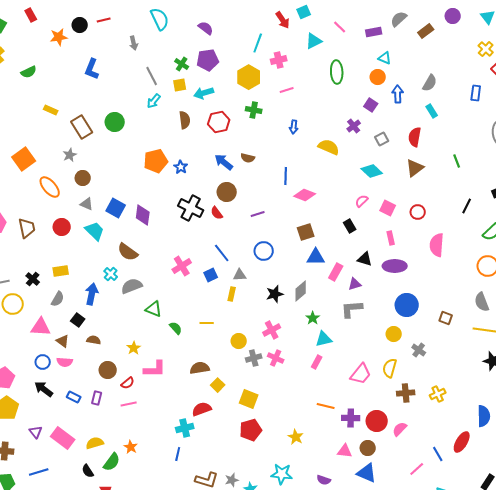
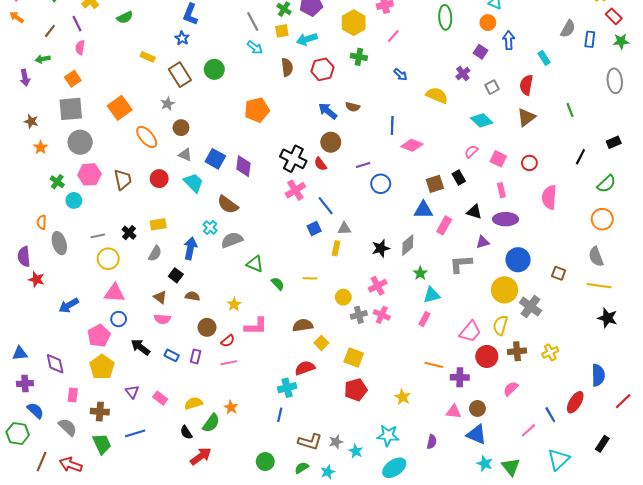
gray semicircle: (430, 83) -> (568, 29), moved
pink line: (287, 90) -> (393, 36), turned -32
cyan arrow: (154, 101) -> (255, 48), turned -91
blue arrow: (294, 127) -> (400, 75), turned -56
blue star: (181, 167) -> (182, 38), moved
brown square: (306, 232) -> (435, 184), moved
blue circle: (264, 251) -> (381, 184), moved
pink cross: (182, 266) -> (295, 190), moved
purple triangle: (355, 284) -> (483, 242), moved
pink triangle: (41, 327) -> (114, 293), moved
yellow circle: (394, 334) -> (504, 290), size x1.6
gray cross: (419, 350) -> (530, 307), size x1.5
blue circle: (43, 362) -> (119, 319), moved
red circle: (377, 421) -> (487, 356), moved
pink rectangle: (63, 438) -> (160, 398), size x0.6
purple semicircle: (324, 480) -> (432, 442), turned -96

